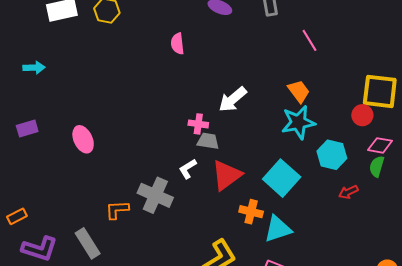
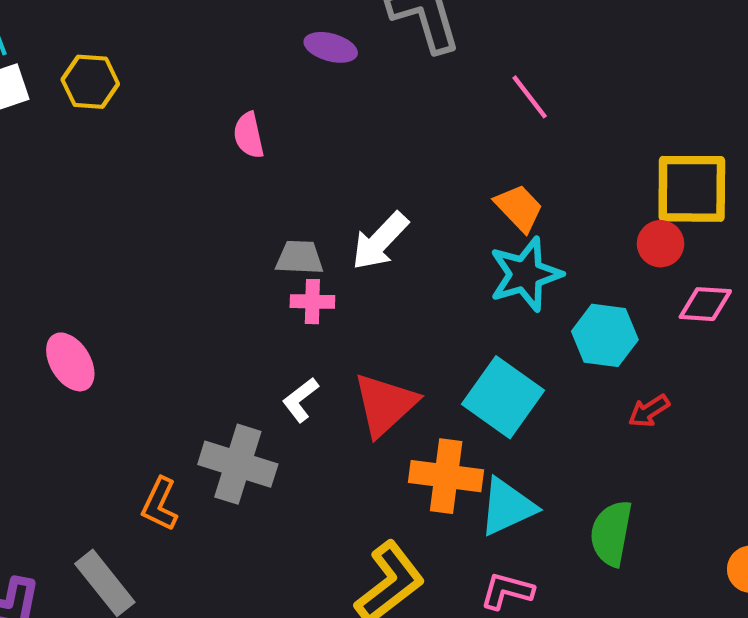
gray trapezoid: (208, 141) -> (299, 258), moved
green semicircle: (377, 166) -> (611, 533), moved, size x1.4
orange L-shape: (117, 210) -> (160, 504), turned -55
orange cross: (251, 212) -> (446, 476), size x1.4

